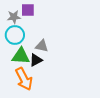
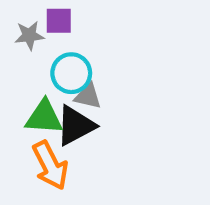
cyan circle: (15, 35) -> (71, 73), moved
black triangle: (36, 60) -> (75, 126), size x1.5

